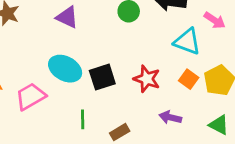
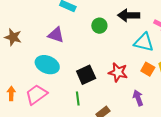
cyan ellipse: (65, 69) -> (47, 65), moved
purple arrow: (170, 117) -> (138, 98), turned 63
green line: (83, 119) -> (78, 98), moved

